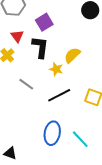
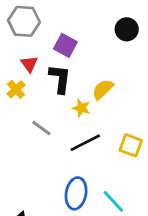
purple square: (44, 22) -> (65, 45), turned -30

